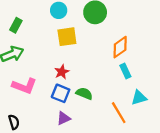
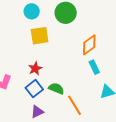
blue square: (61, 93) -> (34, 89), turned 30
orange line: (119, 113) -> (75, 105), moved

